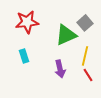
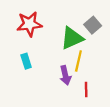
yellow line: (85, 56) -> (78, 61), moved
red line: (88, 75) -> (86, 89), moved, turned 32

